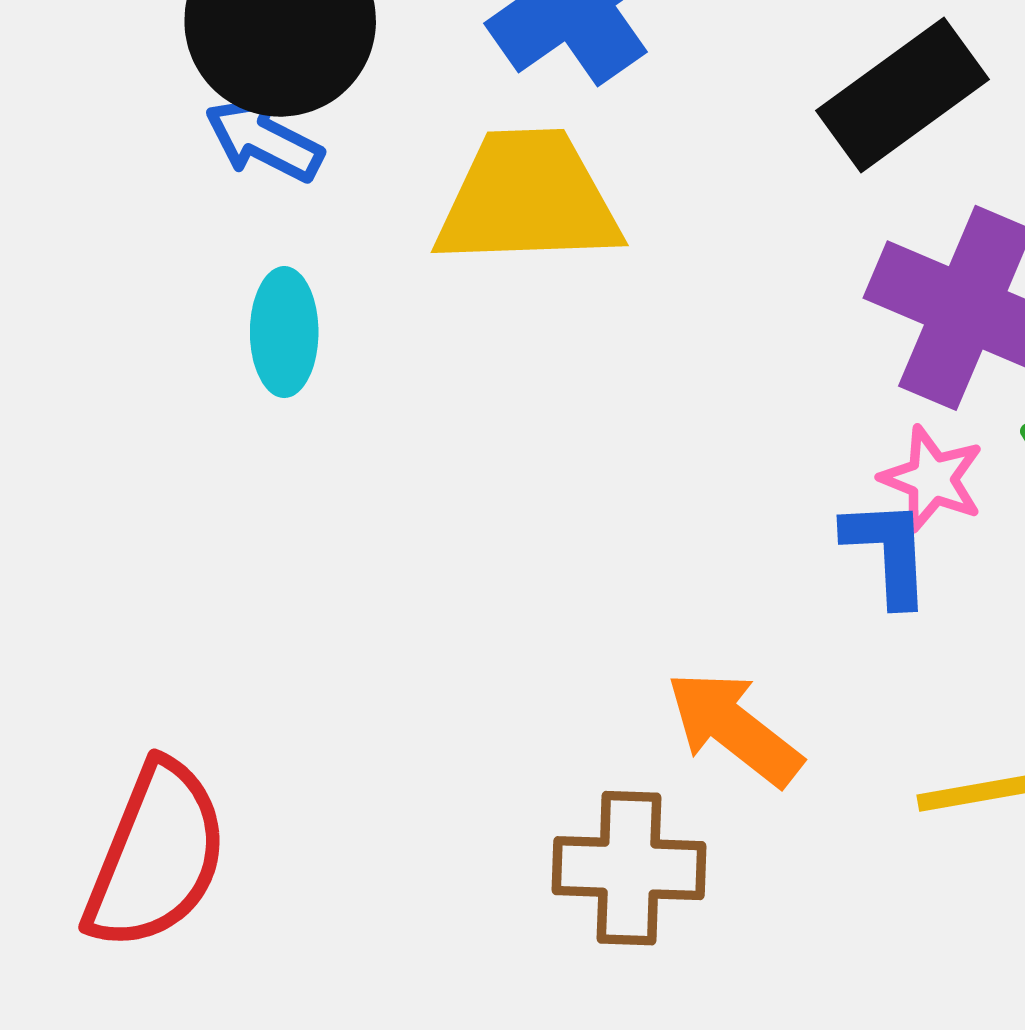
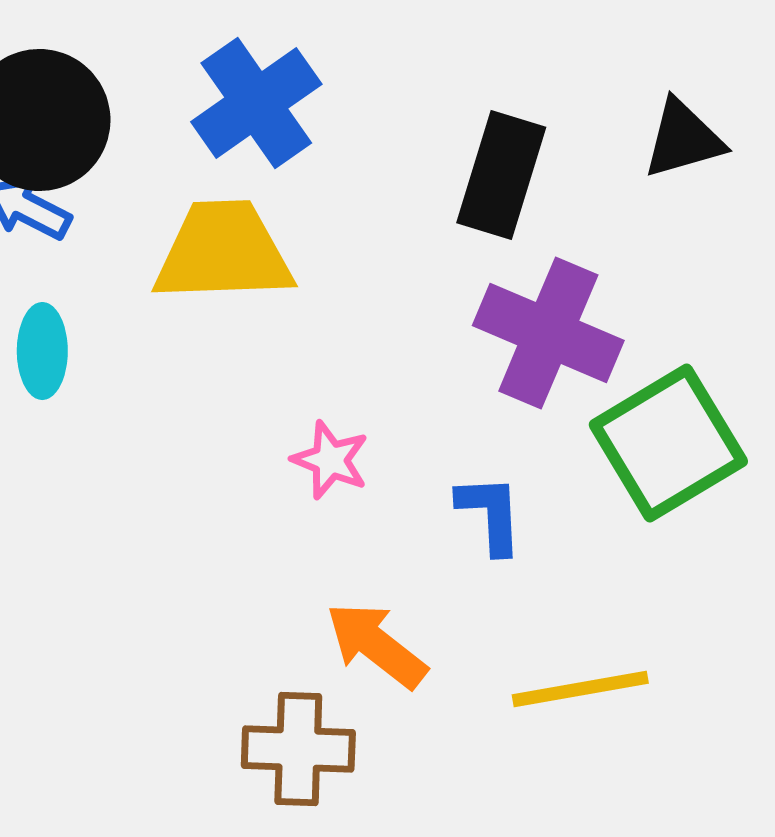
black rectangle: (902, 95) -> (501, 175), turned -37
pink star: (932, 479) -> (330, 460), moved

